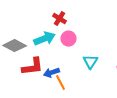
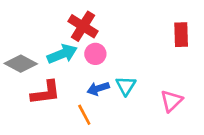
red cross: (60, 19) -> (83, 26), size x1.5
blue arrow: (52, 73) -> (98, 88), moved

